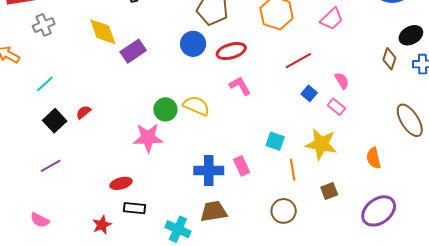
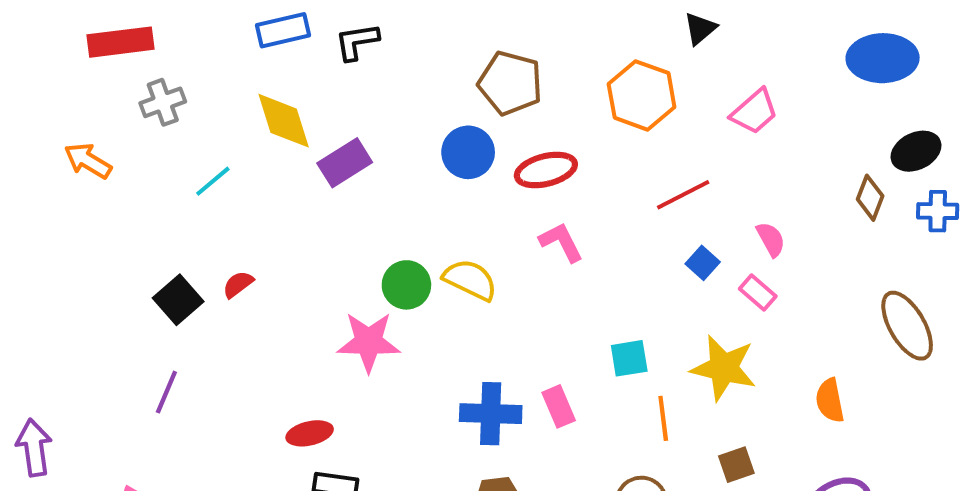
cyan line: (45, 84) -> (213, 181), moved
cyan square: (275, 141) -> (629, 358), turned -30
purple line: (51, 166) -> (166, 392), turned -40

